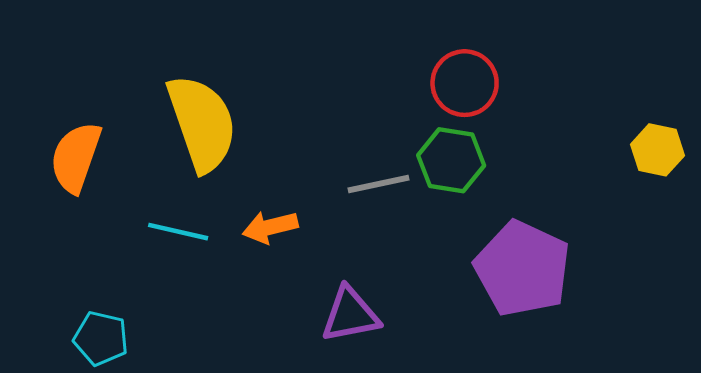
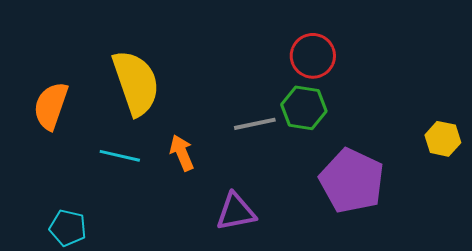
yellow hexagon: (658, 150) -> (443, 139), moved
orange arrow: (270, 227) -> (182, 153), turned 81

